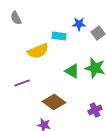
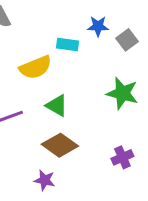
green triangle: (72, 71) -> (57, 106), moved

